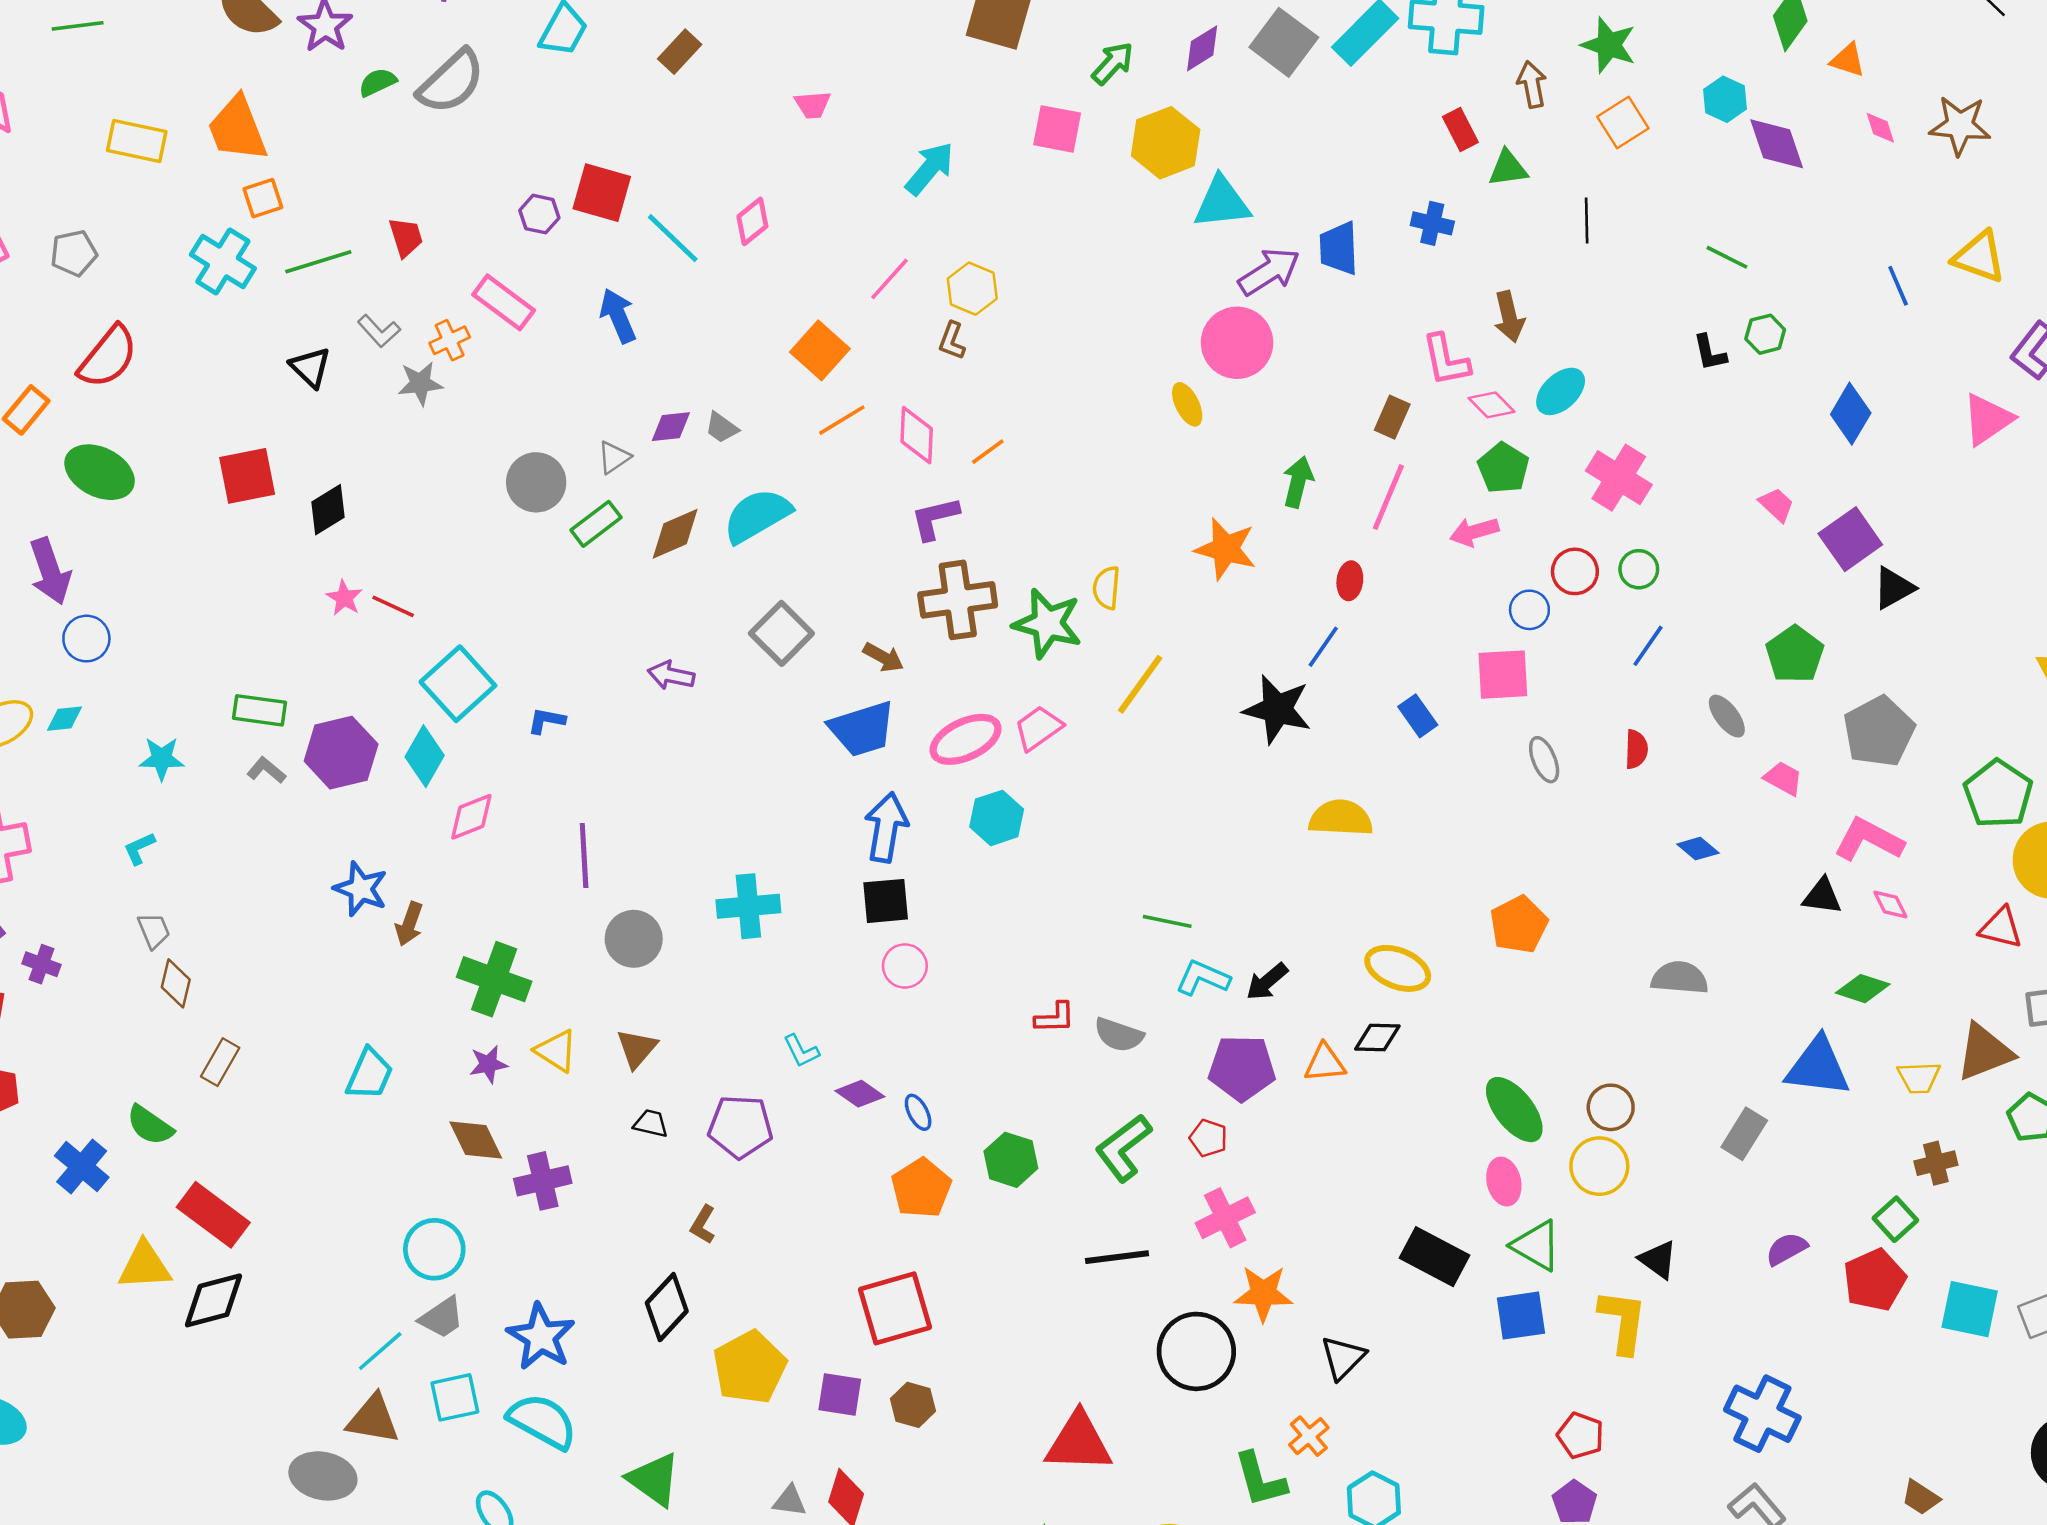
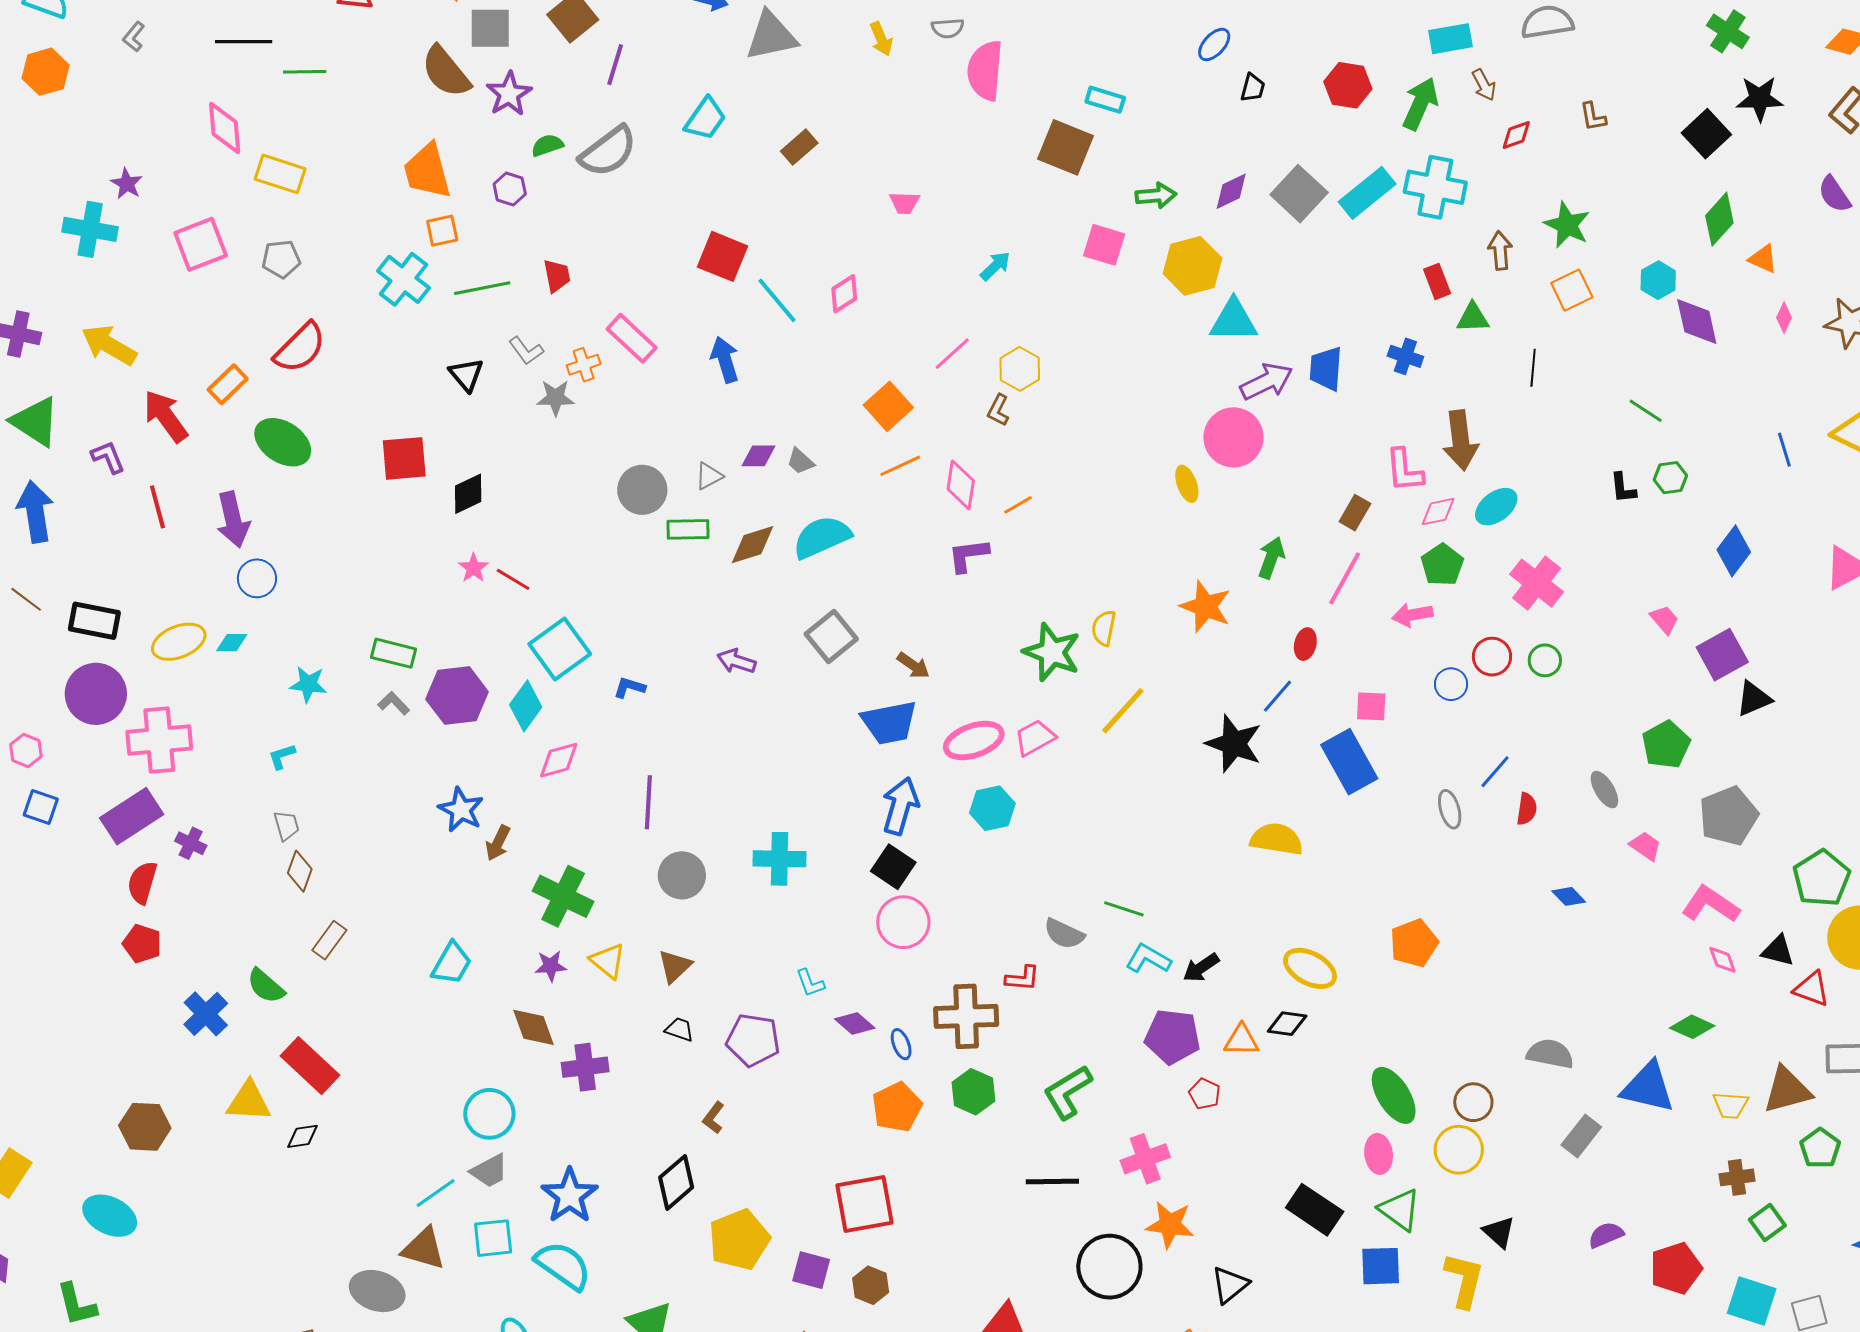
green arrow: (1113, 63) -> (1156, 196), turned 36
pink diamond: (1880, 128) -> (1784, 318), turned 36
yellow rectangle: (137, 141) -> (280, 174), moved
cyan arrow: (930, 169) -> (995, 266), size x0.7
purple hexagon: (539, 214) -> (510, 189), moved
brown arrow: (1509, 317) -> (1461, 440), size x1.4
pink diamond: (1491, 405) -> (1438, 512), turned -63
green rectangle: (596, 524) -> (688, 529), turned 30
brown cross: (958, 600) -> (966, 1016), moved
blue line: (1648, 646) -> (1495, 772), moved
pink square: (1503, 675) -> (1371, 706), moved, size x0.7
blue rectangle: (1418, 716) -> (1349, 762), size x1.8
black triangle: (1822, 896) -> (1778, 951), moved
black square: (886, 901) -> (893, 867), turned 33
pink circle: (905, 966) -> (903, 922), size x1.4
gray semicircle: (1680, 978) -> (1550, 1054), moved
gray semicircle: (1119, 1035) -> (1064, 934), moved
red pentagon: (1208, 1138) -> (1205, 1094), moved
green square: (1895, 1219) -> (1767, 1223), moved
black diamond: (213, 1300) -> (303, 1136), size x0.6

